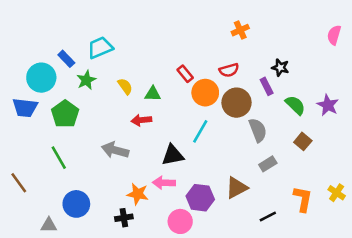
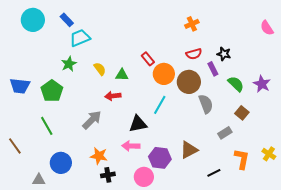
pink semicircle: (334, 35) -> (267, 28), turned -49
blue rectangle: (66, 59) -> (67, 20), moved
red semicircle: (229, 70) -> (194, 54), moved
cyan circle: (41, 78) -> (33, 20), moved
gray arrow: (115, 150) -> (92, 120), turned 120
gray rectangle: (268, 164) -> (225, 133), moved
orange star: (138, 194) -> (99, 156), moved
black cross: (124, 218) -> (108, 175), moved

